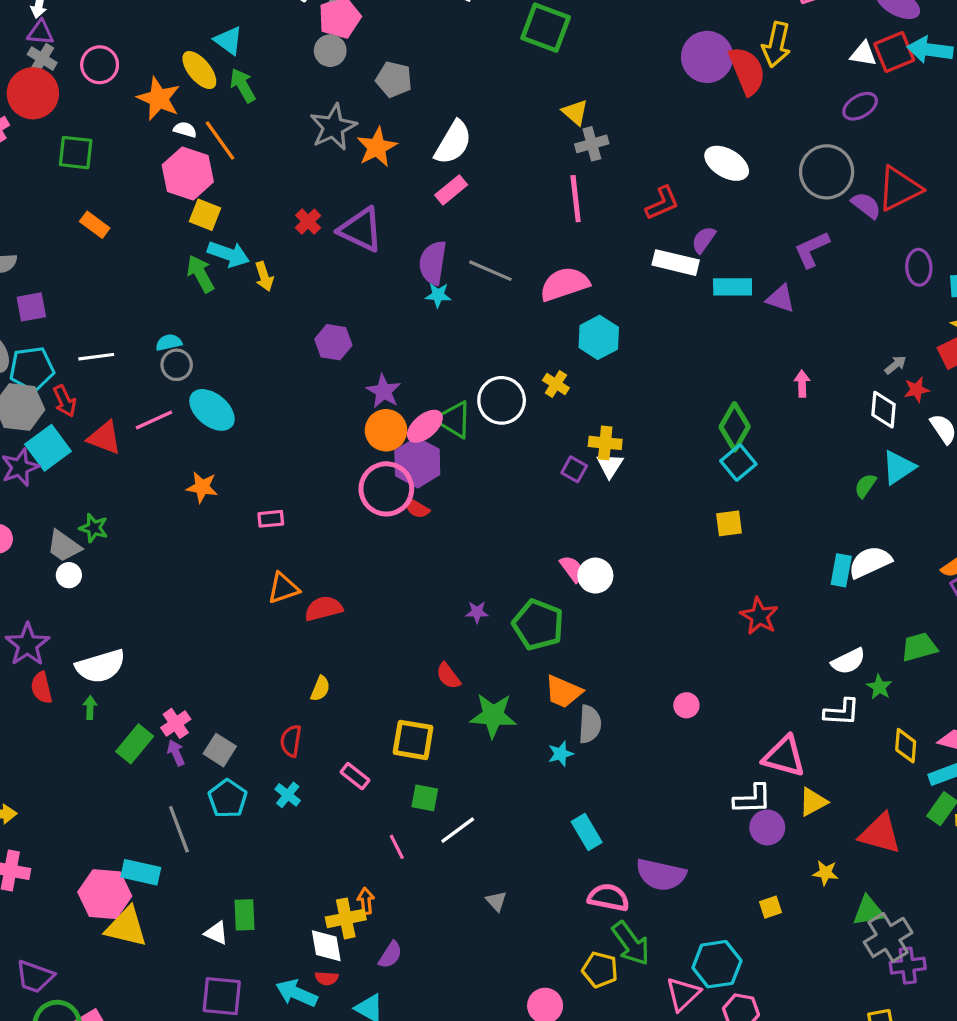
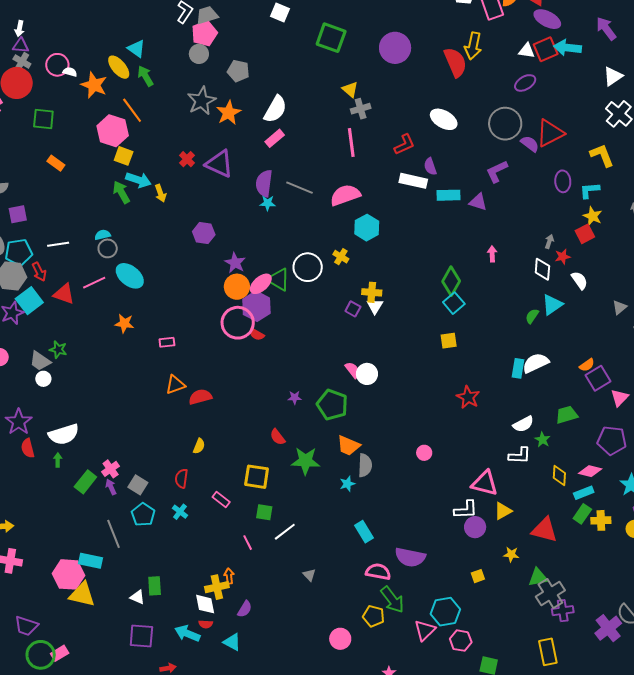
purple circle: (707, 57) -> (395, 48), moved
white semicircle: (185, 130) -> (70, 72), moved
purple semicircle: (704, 240) -> (430, 166), turned -54
gray arrow: (895, 365) -> (549, 242), turned -32

